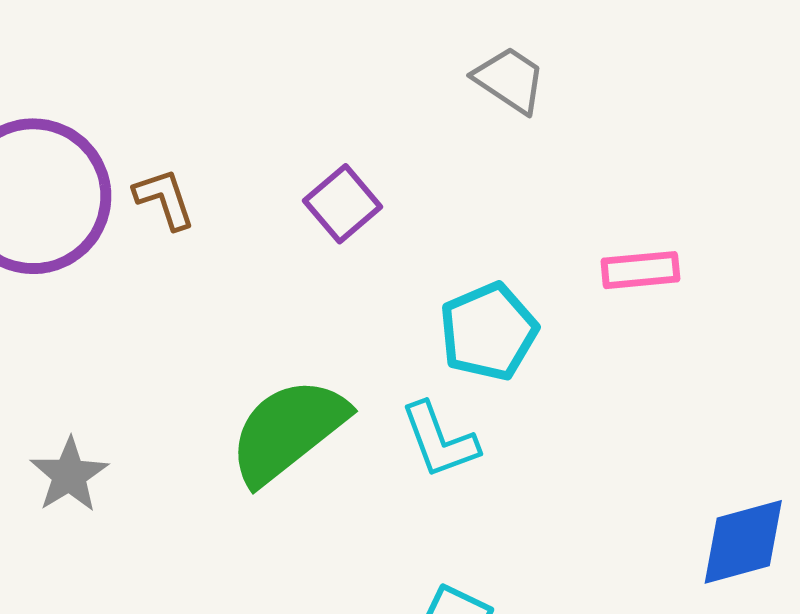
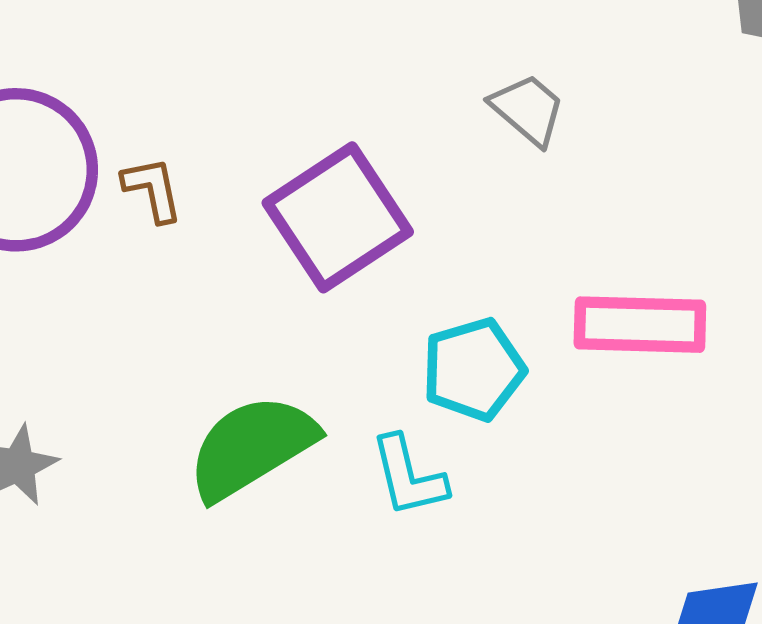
purple square: (343, 204) -> (338, 217), size x1.8
pink rectangle: (640, 270) -> (640, 325), size x1.6

